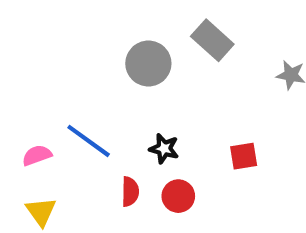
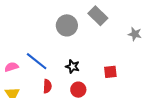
red semicircle: (130, 192) -> (47, 86), moved

